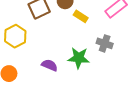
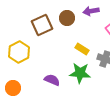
yellow rectangle: (81, 16) -> (82, 49), moved

